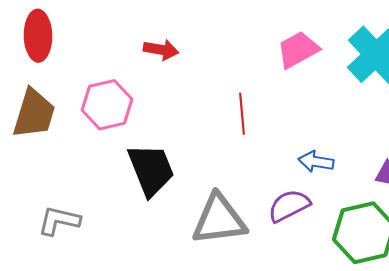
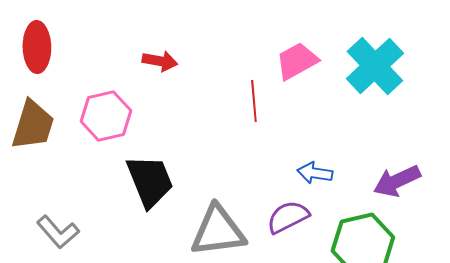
red line: (242, 114) -> (254, 101), moved
gray L-shape: (59, 221) -> (58, 232), turned -144

